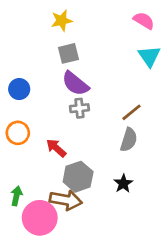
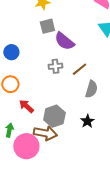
purple semicircle: (75, 84) -> (64, 41), moved
brown line: (131, 112) -> (79, 69), moved
red arrow: (56, 148) -> (26, 106), moved

